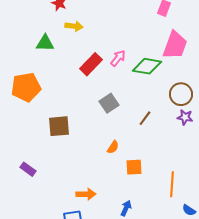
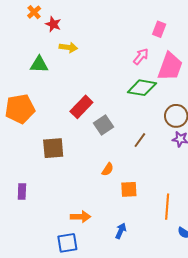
pink arrow: (118, 58) -> (141, 56), moved
red rectangle: (91, 64) -> (81, 107), moved
purple rectangle: (28, 169) -> (22, 191), turned 56

